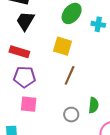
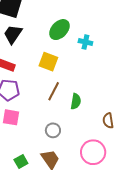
green semicircle: (94, 105) -> (76, 101), moved

